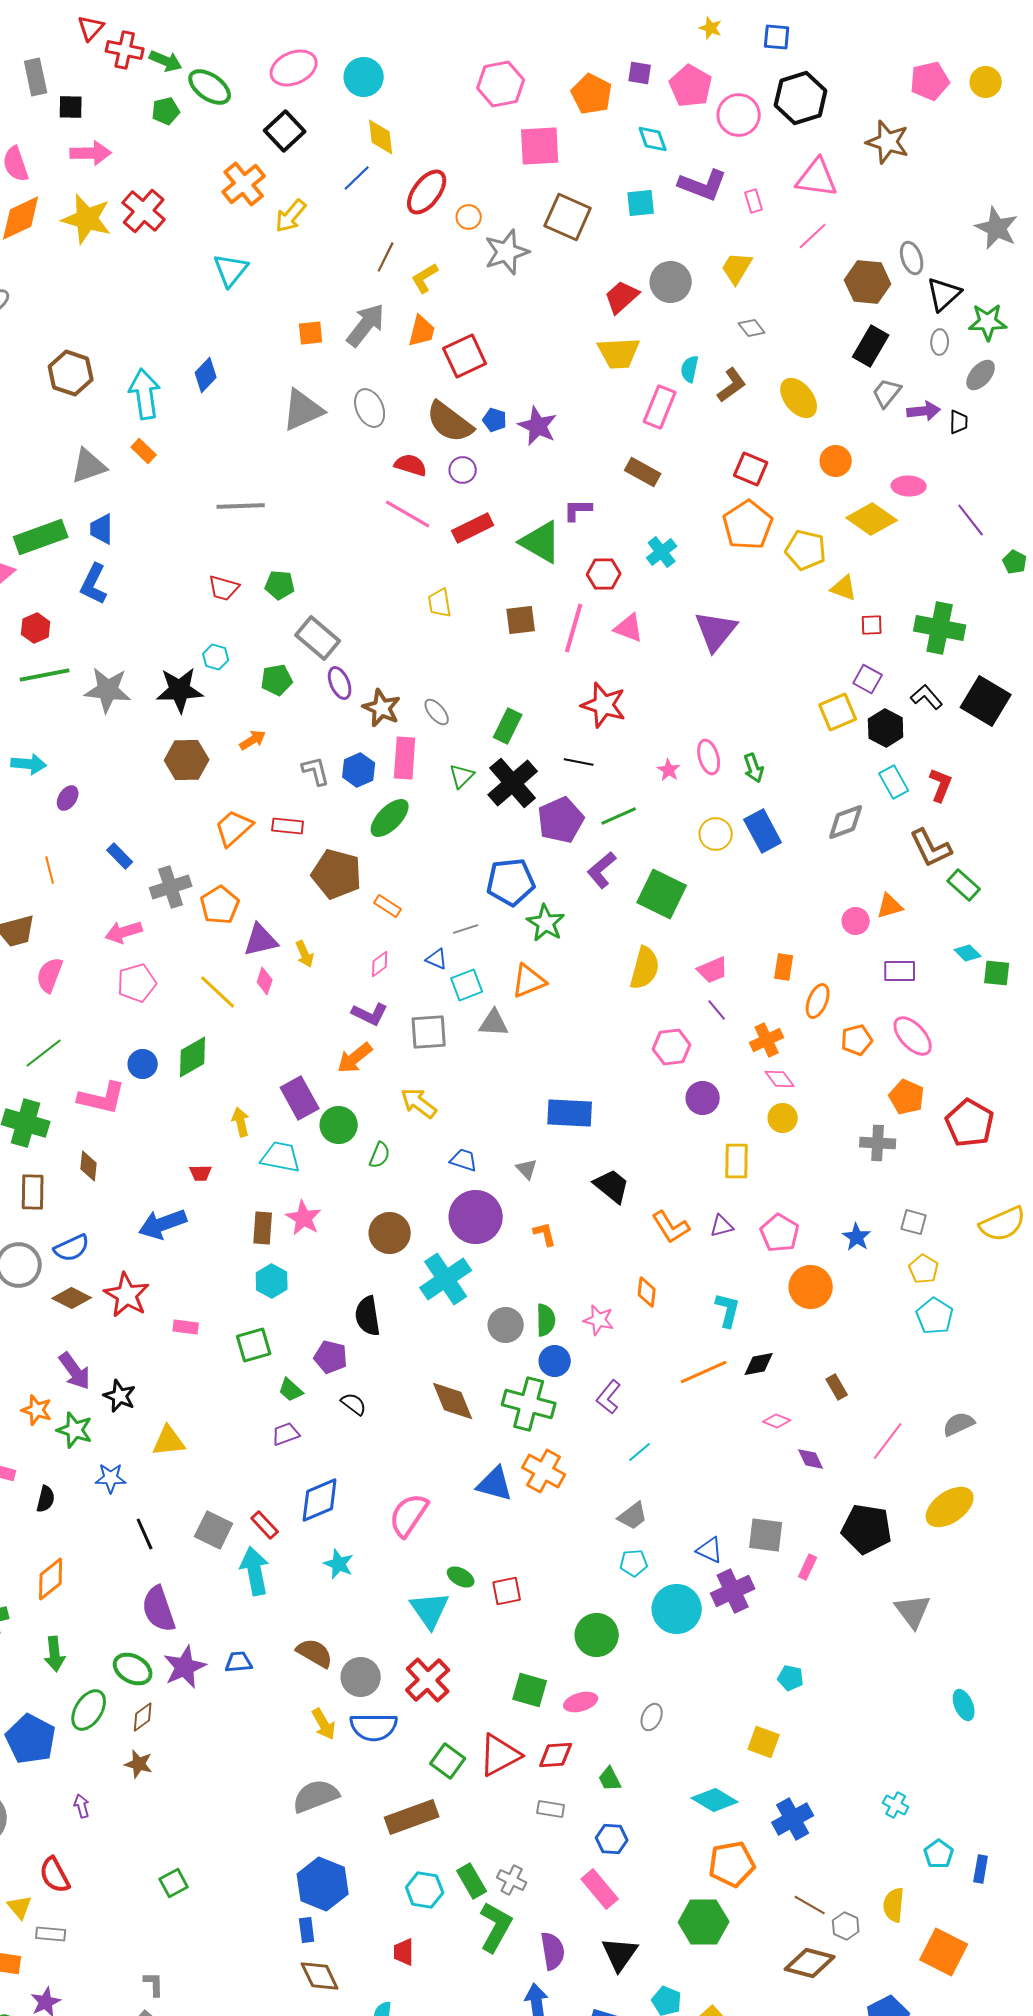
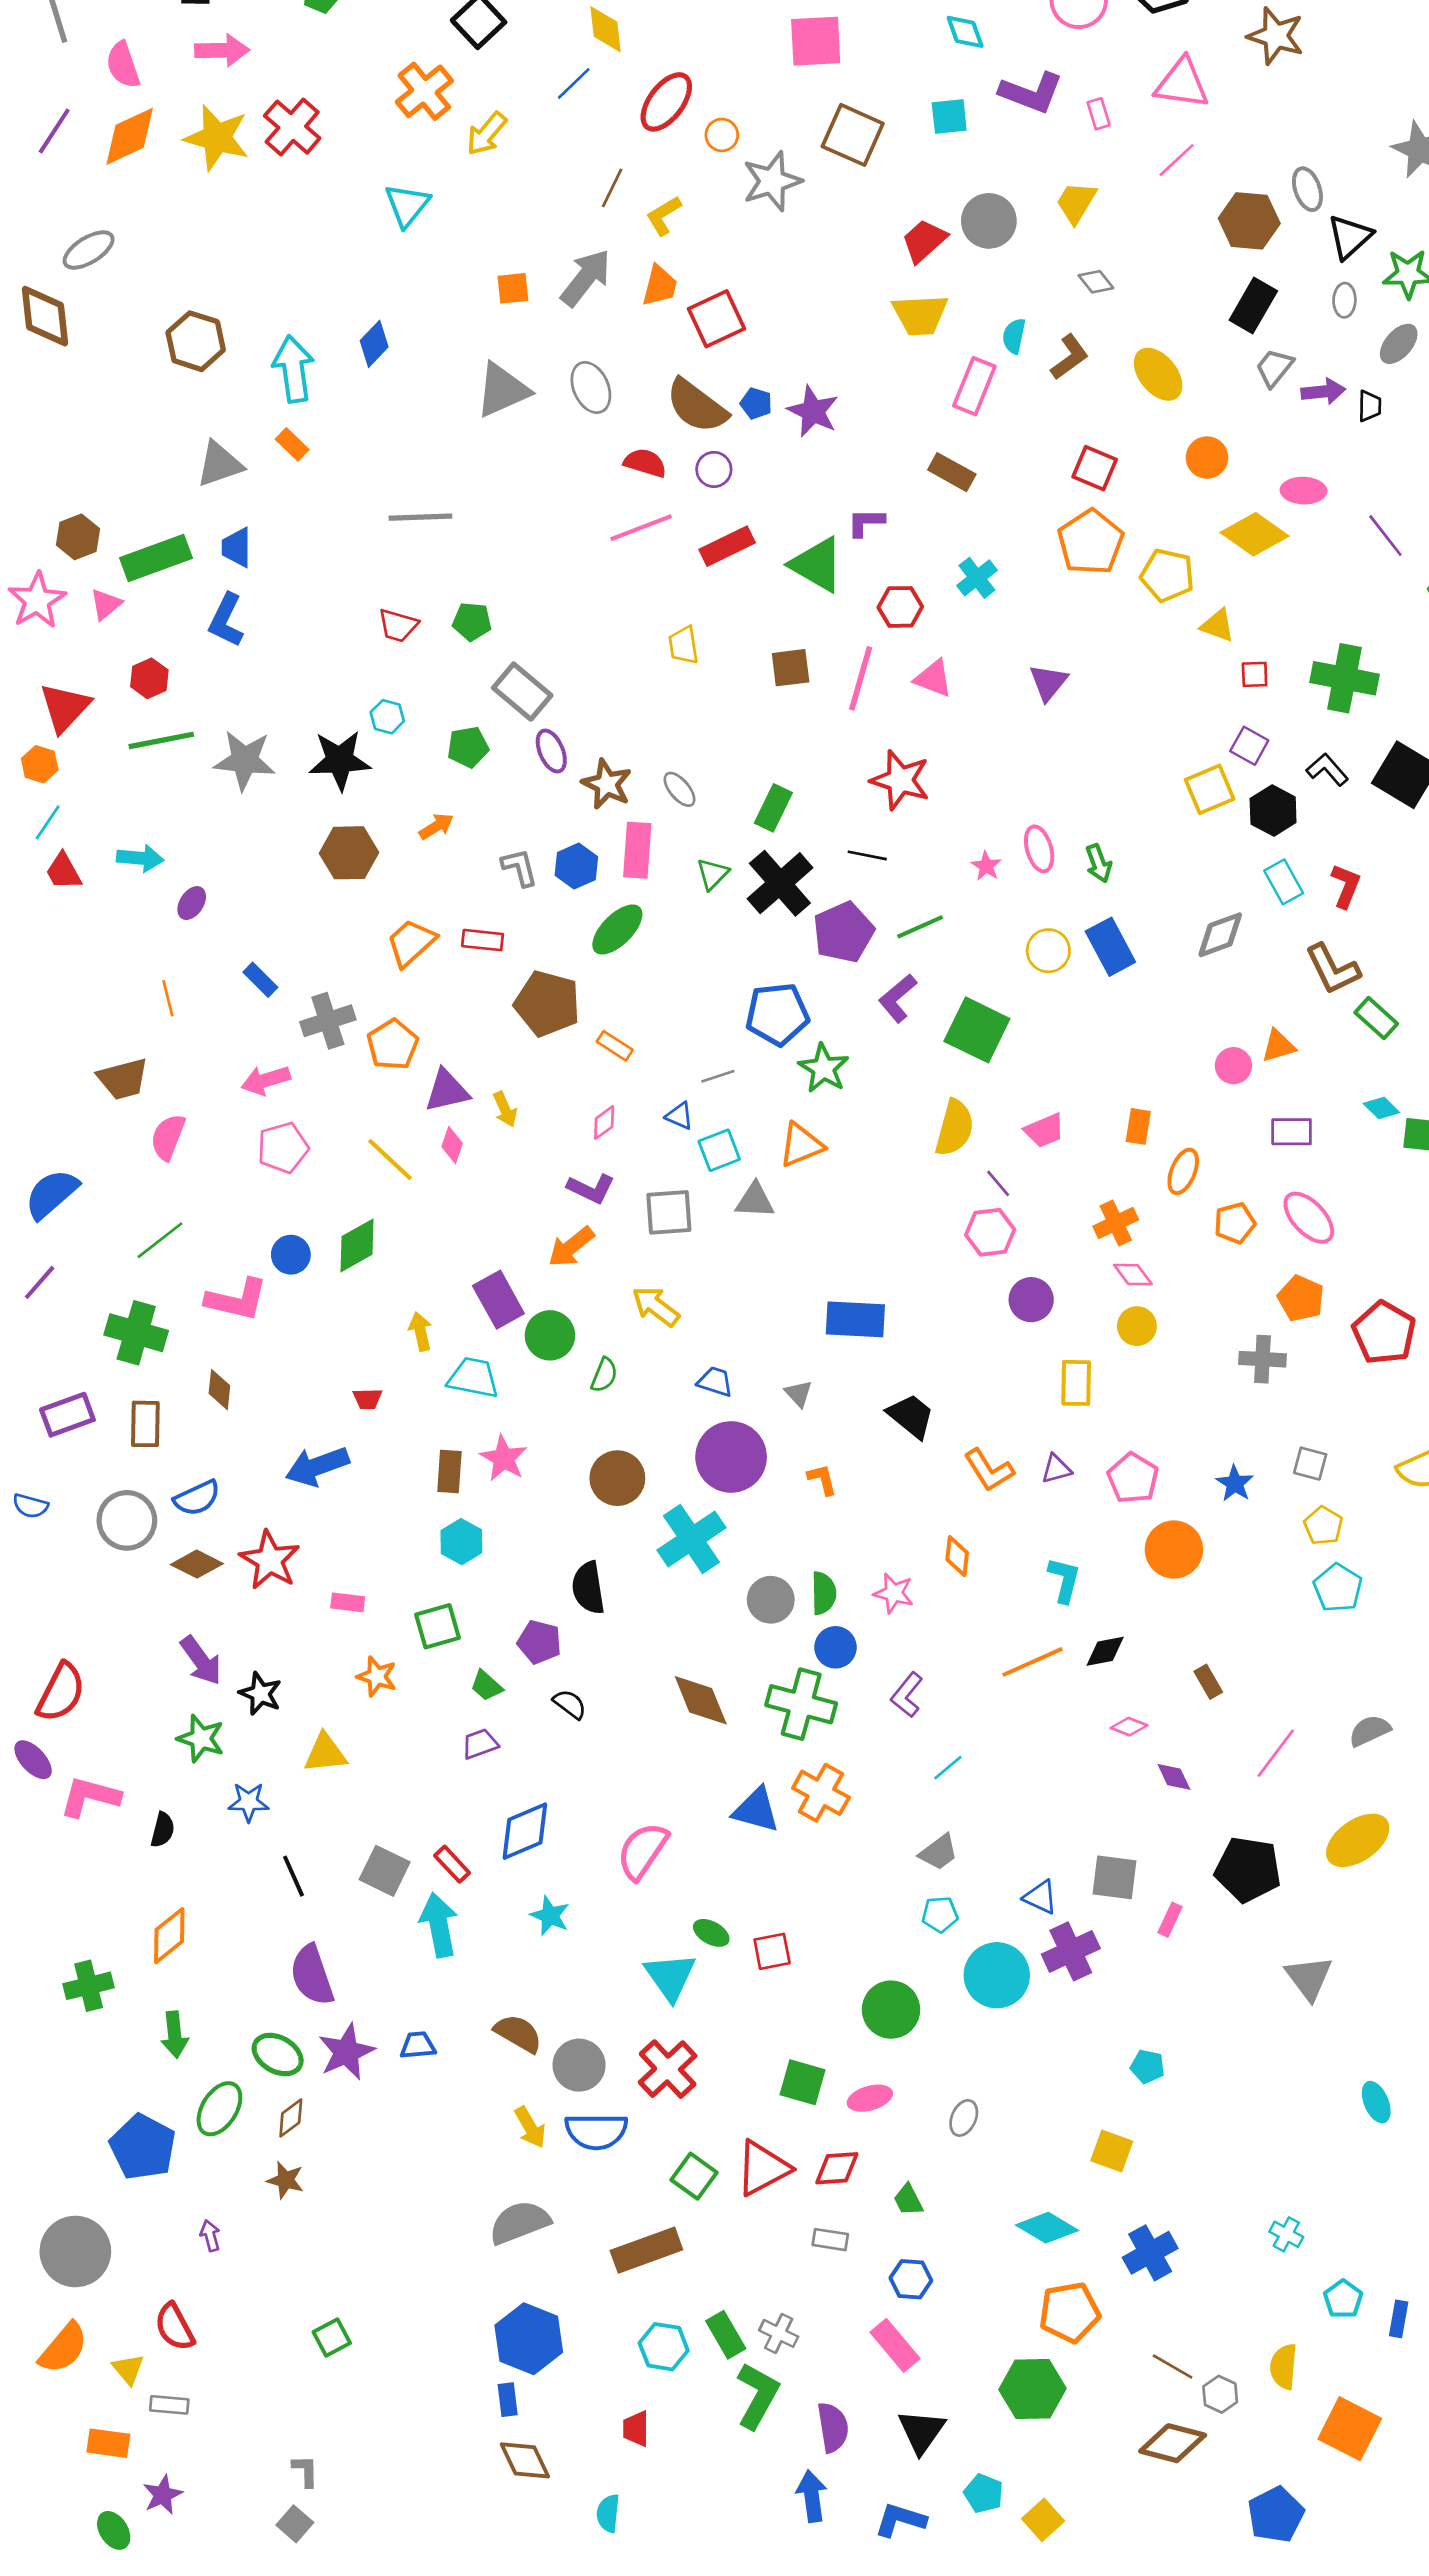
pink line: (408, 514) -> (641, 528), turned -51
purple triangle: (716, 631) -> (1048, 682), size x0.7
purple line: (717, 1010) -> (998, 1183), moved
orange star: (37, 1410) -> (377, 1676), moved

